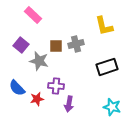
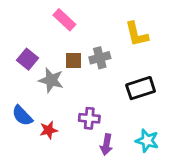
pink rectangle: (33, 15) -> (64, 20), moved
purple cross: (56, 86) -> (89, 118), moved
purple arrow: (69, 104) -> (106, 145), moved

